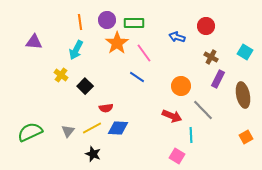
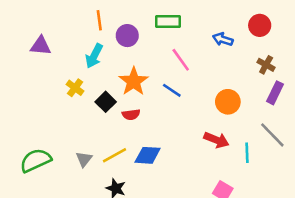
purple circle: (107, 20) -> (127, 36), moved
orange star: (117, 43) -> (134, 81), moved
red semicircle: (106, 108) -> (131, 115), moved
gray line: (203, 110) -> (272, 135), moved
cyan line: (191, 135) -> (247, 153), moved

